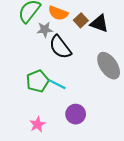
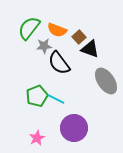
black triangle: (99, 23) -> (90, 49), moved
purple circle: (76, 114) -> (74, 128), size x1.4

